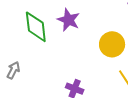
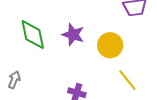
purple star: (68, 20) -> (73, 35), moved

